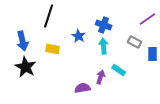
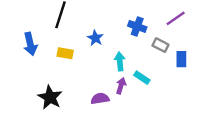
blue cross: (104, 25) -> (137, 26), moved
cyan arrow: (104, 46) -> (120, 61), moved
black star: (26, 67) -> (50, 97), moved

